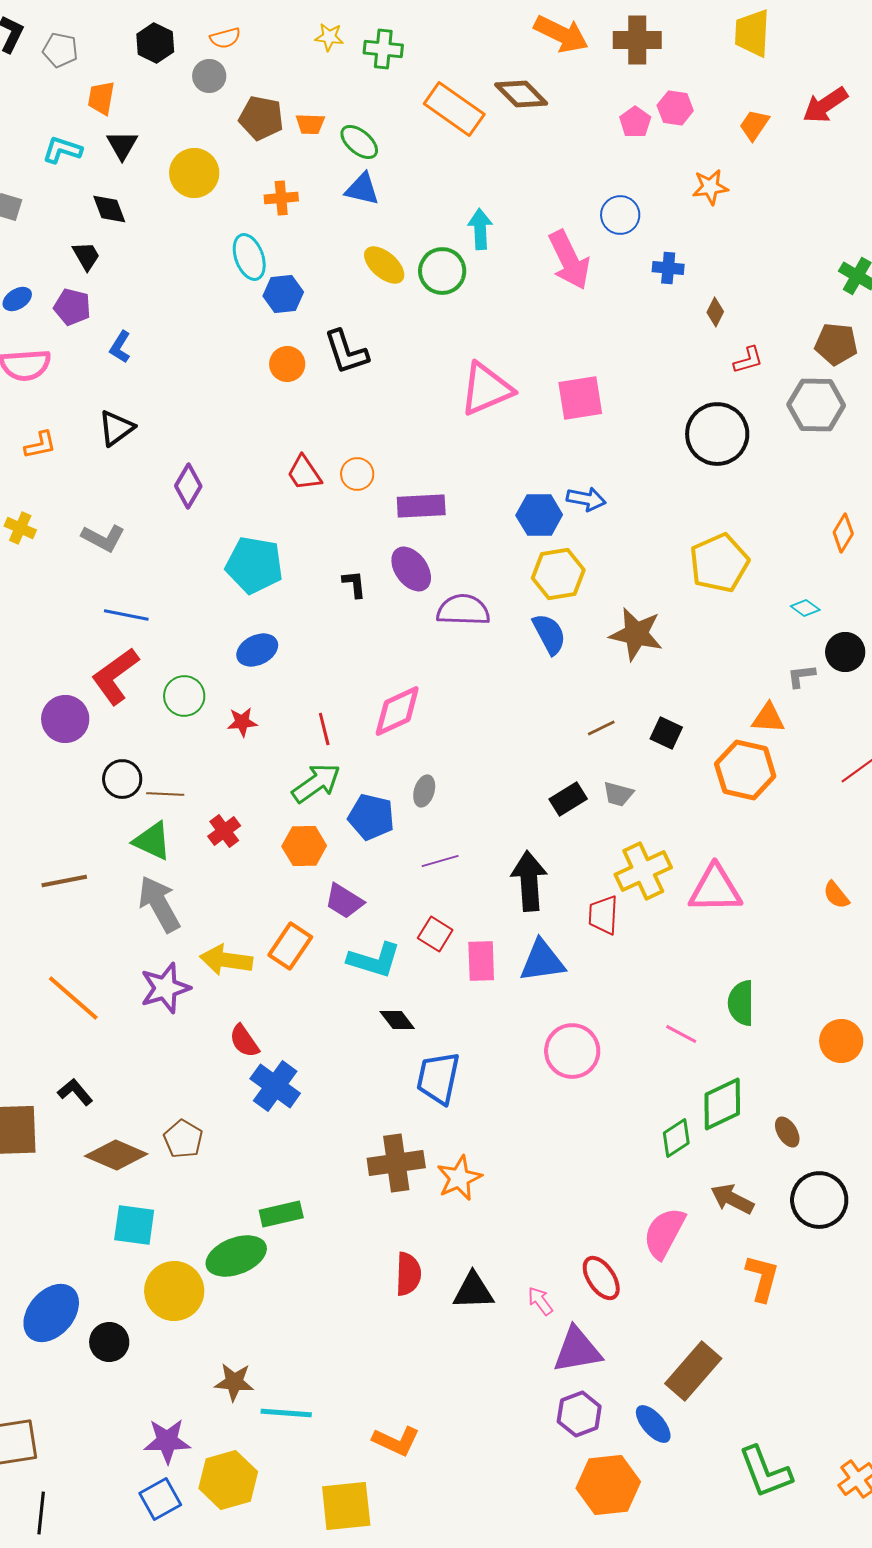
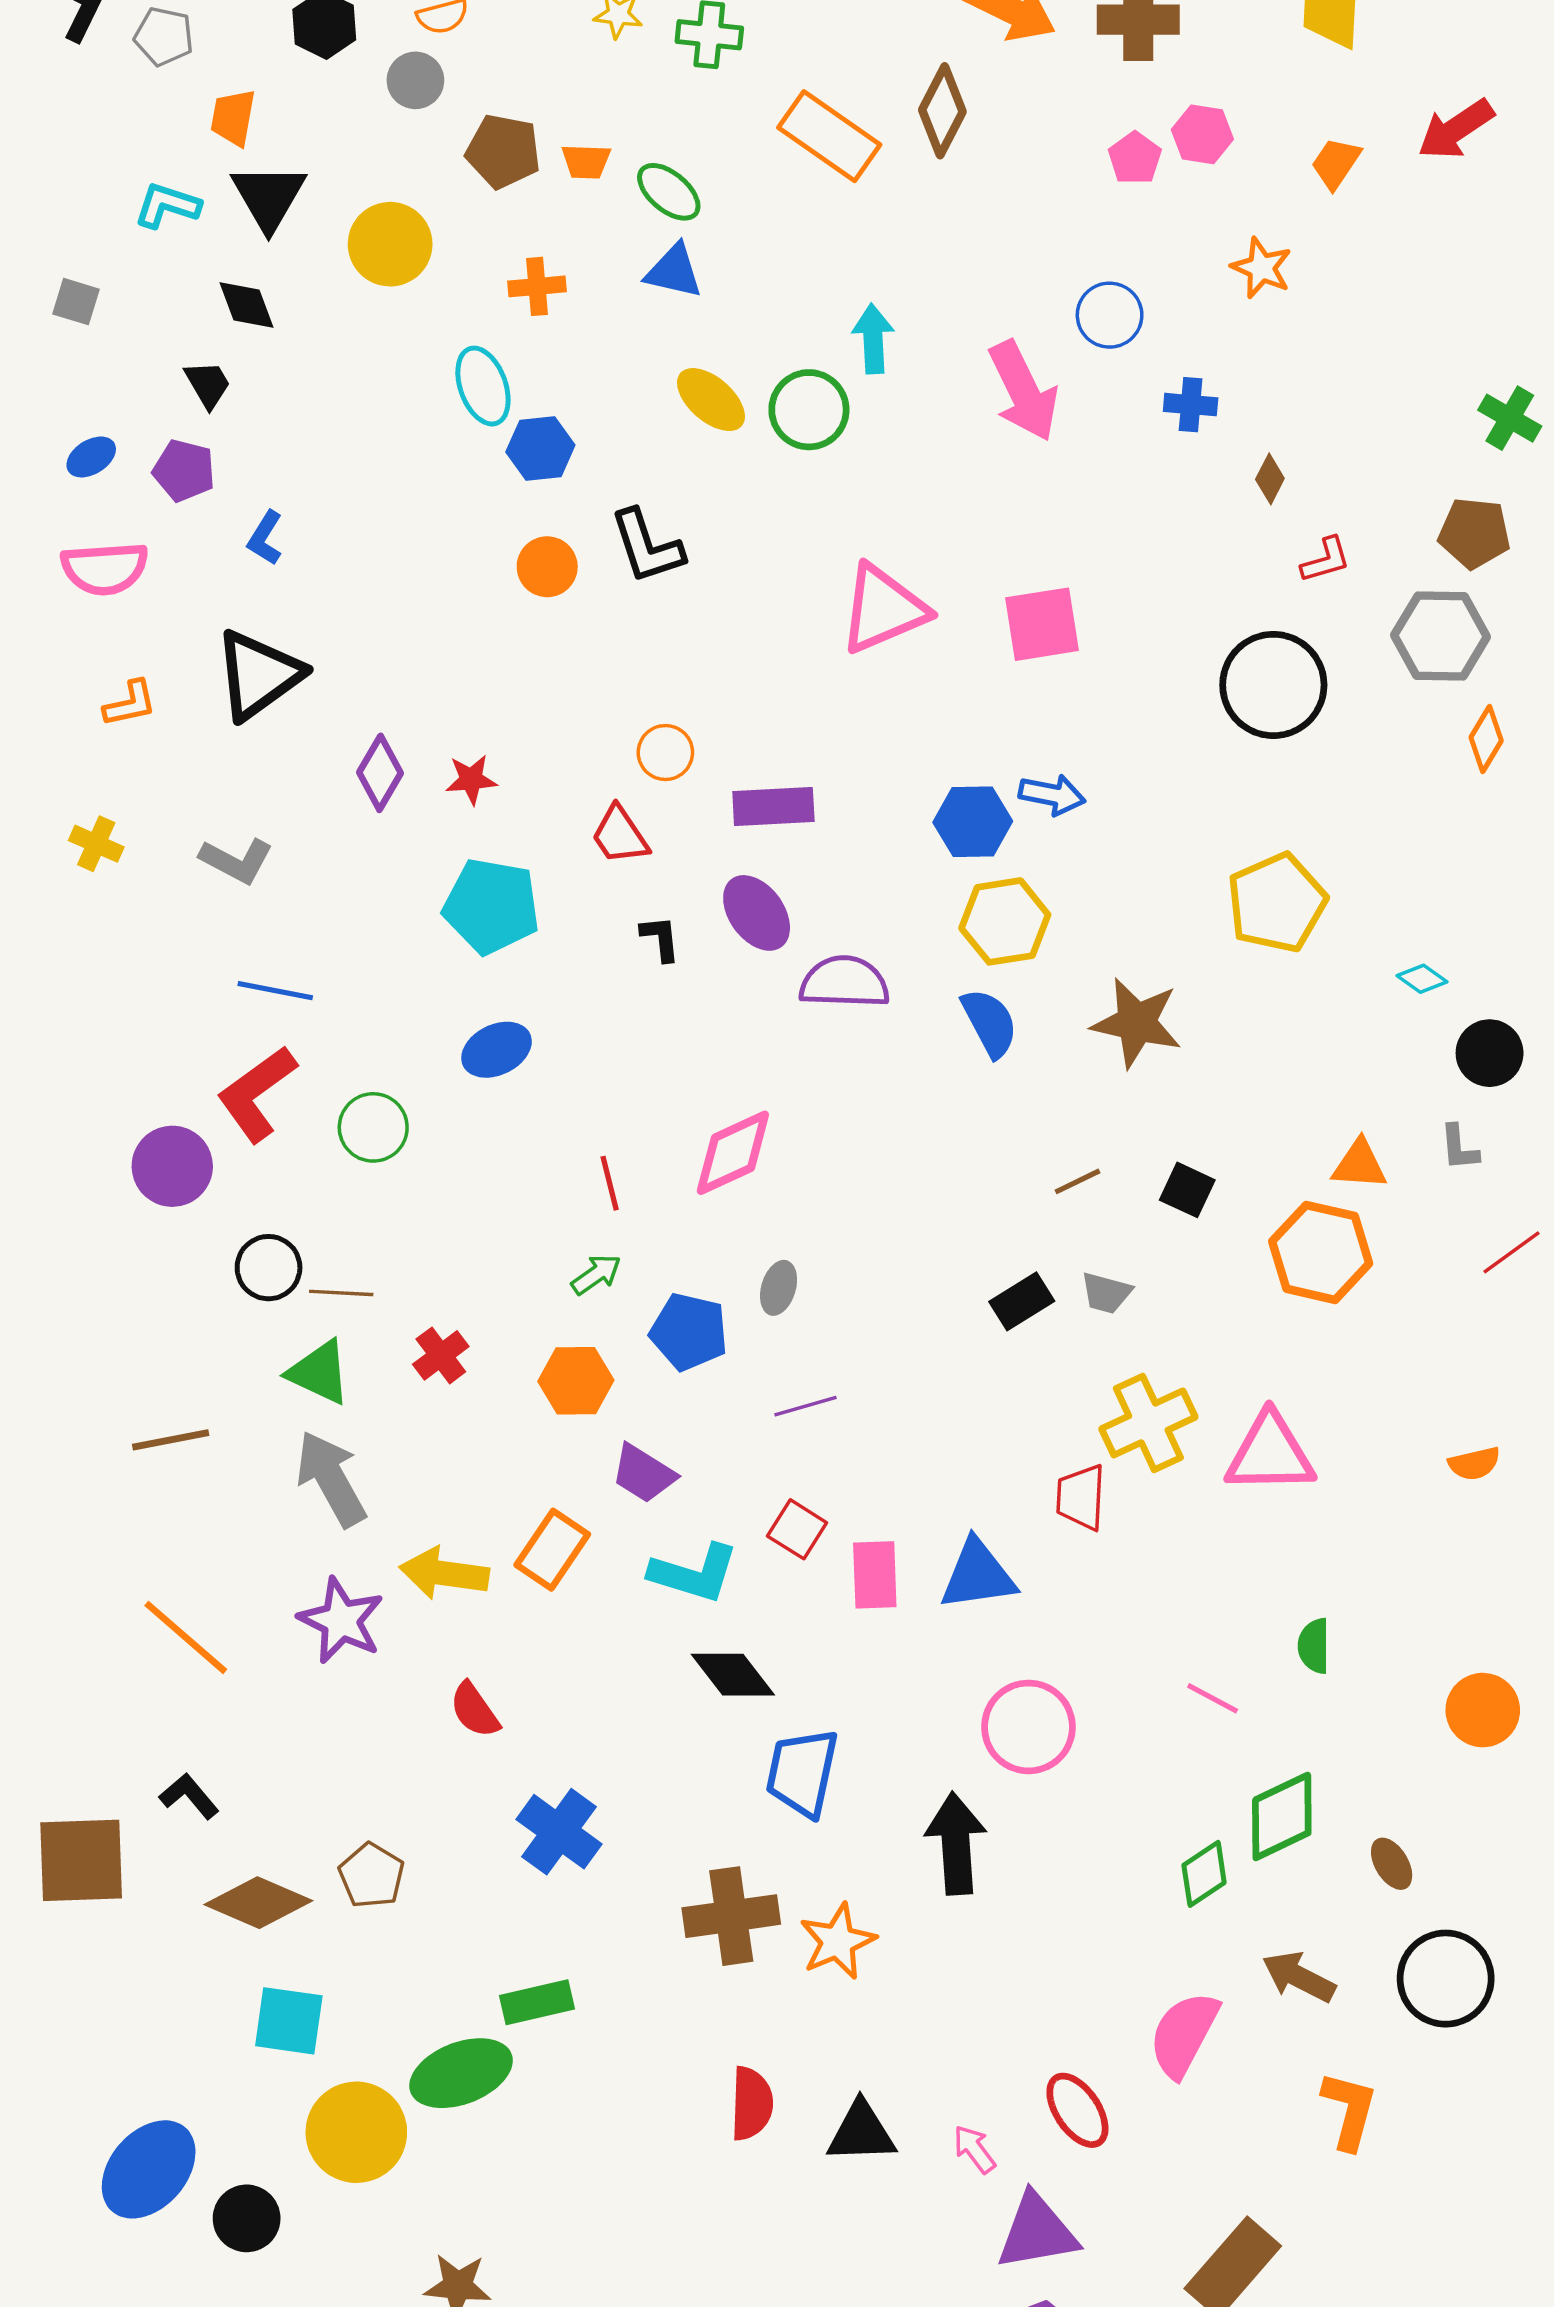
brown diamond: (521, 94) -> (942, 111), turned 72
black triangle: (122, 145) -> (269, 197), size x1.4
orange star: (710, 187) -> (1262, 268), turned 30
black triangle: (116, 428) -> (258, 675), size x1.5
red trapezoid: (304, 473) -> (620, 835), moved
orange diamond: (843, 533) -> (1486, 739), moved
gray L-shape: (801, 676) -> (1459, 1148), moved, turned -88
red star: (242, 722) -> (471, 780), moved
green arrow: (316, 783) -> (596, 1274), size x0.6
black arrow: (529, 881) -> (956, 1843), moved
orange semicircle: (836, 895) -> (1474, 1463), turned -64
purple star: (165, 988) -> (341, 1621), turned -30
green semicircle: (741, 1003) -> (1314, 1646), size x0.7
black diamond: (397, 1020) -> (733, 1675), size x1.4
blue cross: (275, 1086) -> (559, 1832), moved

